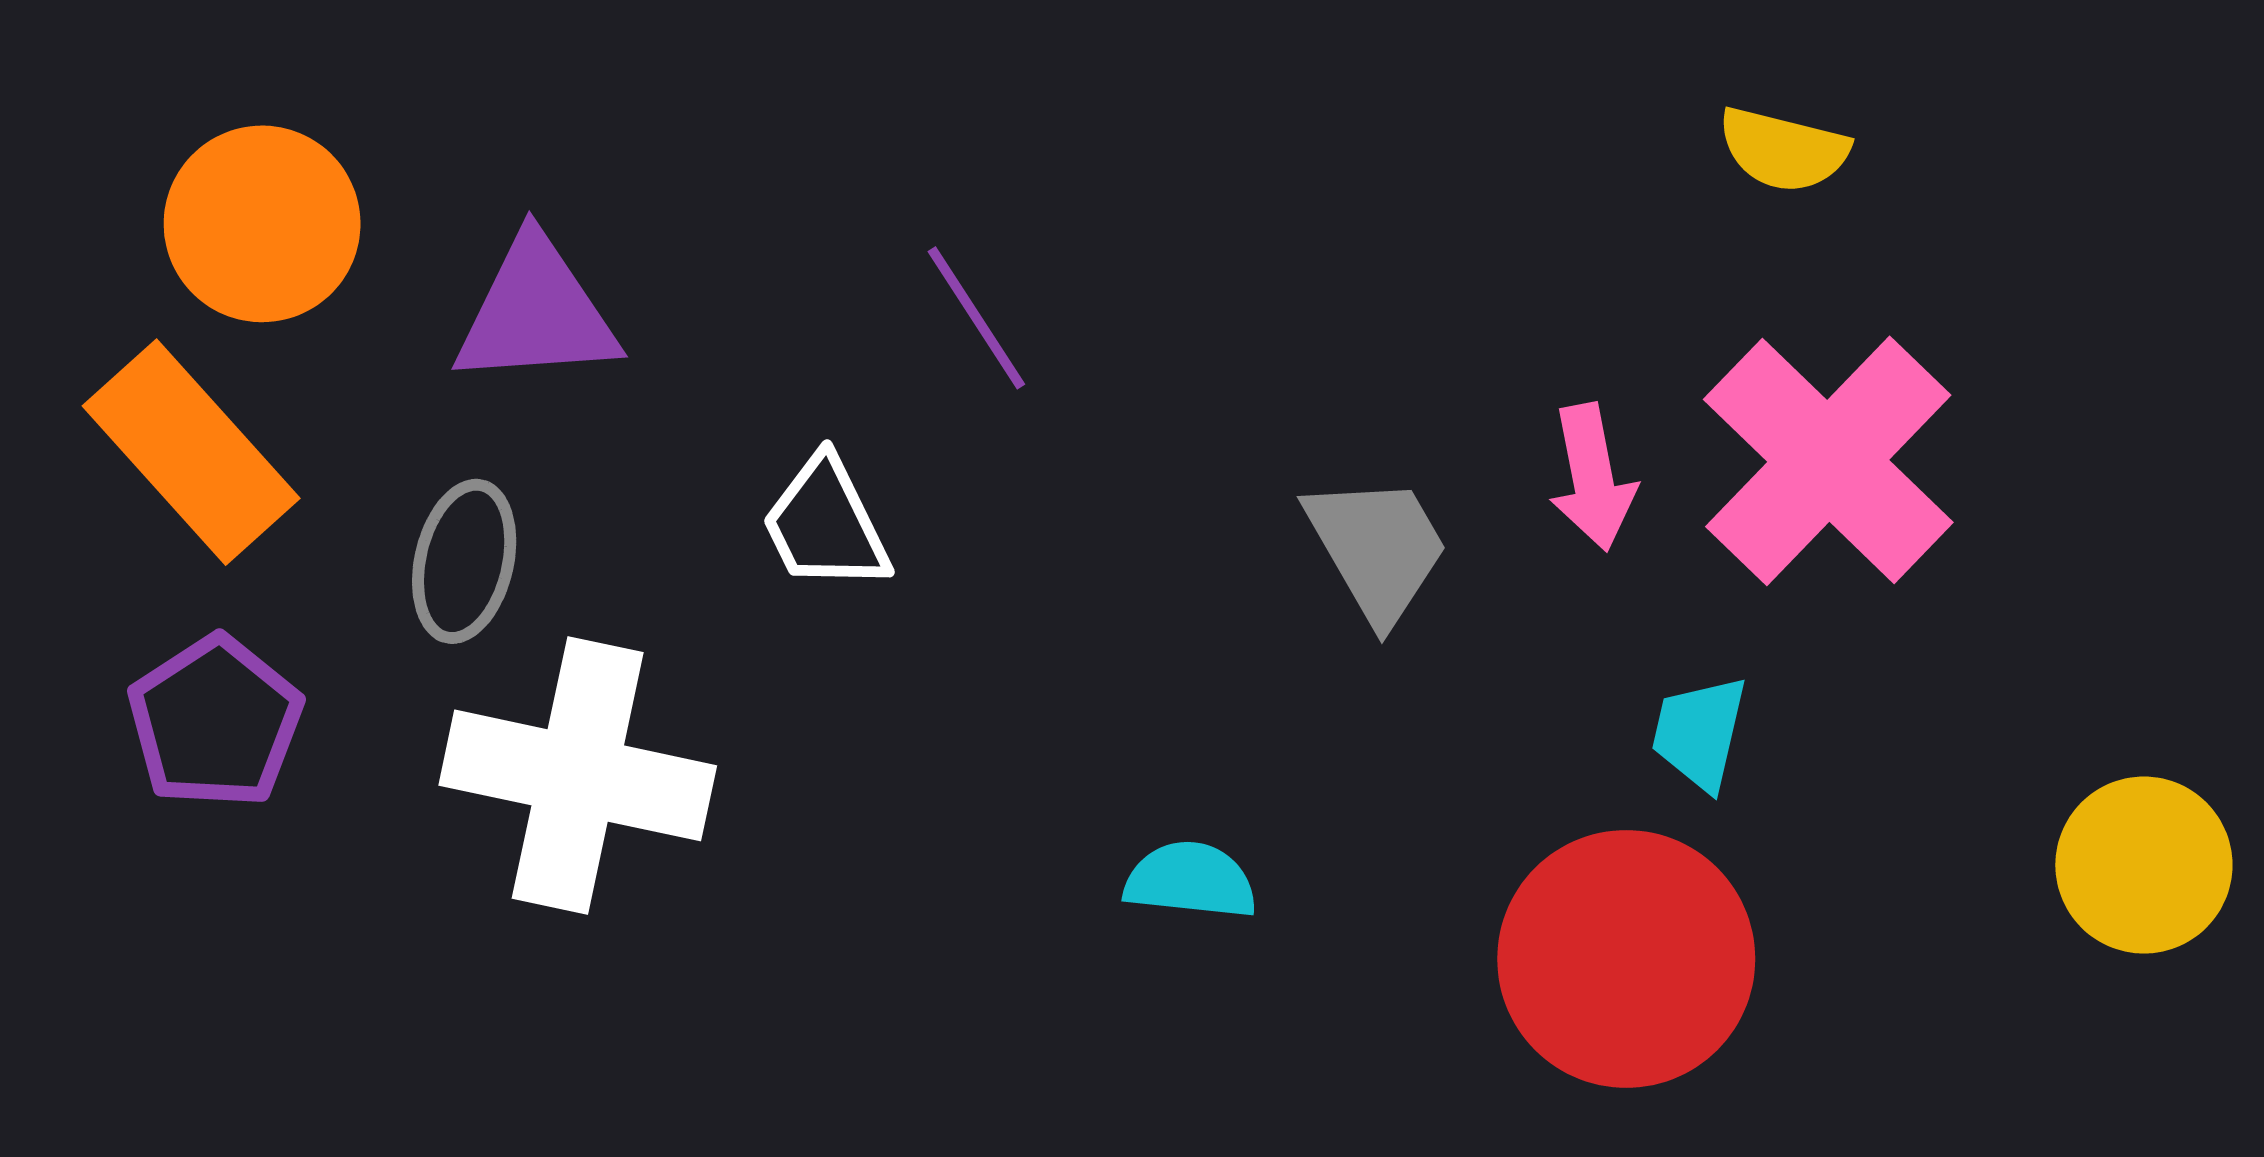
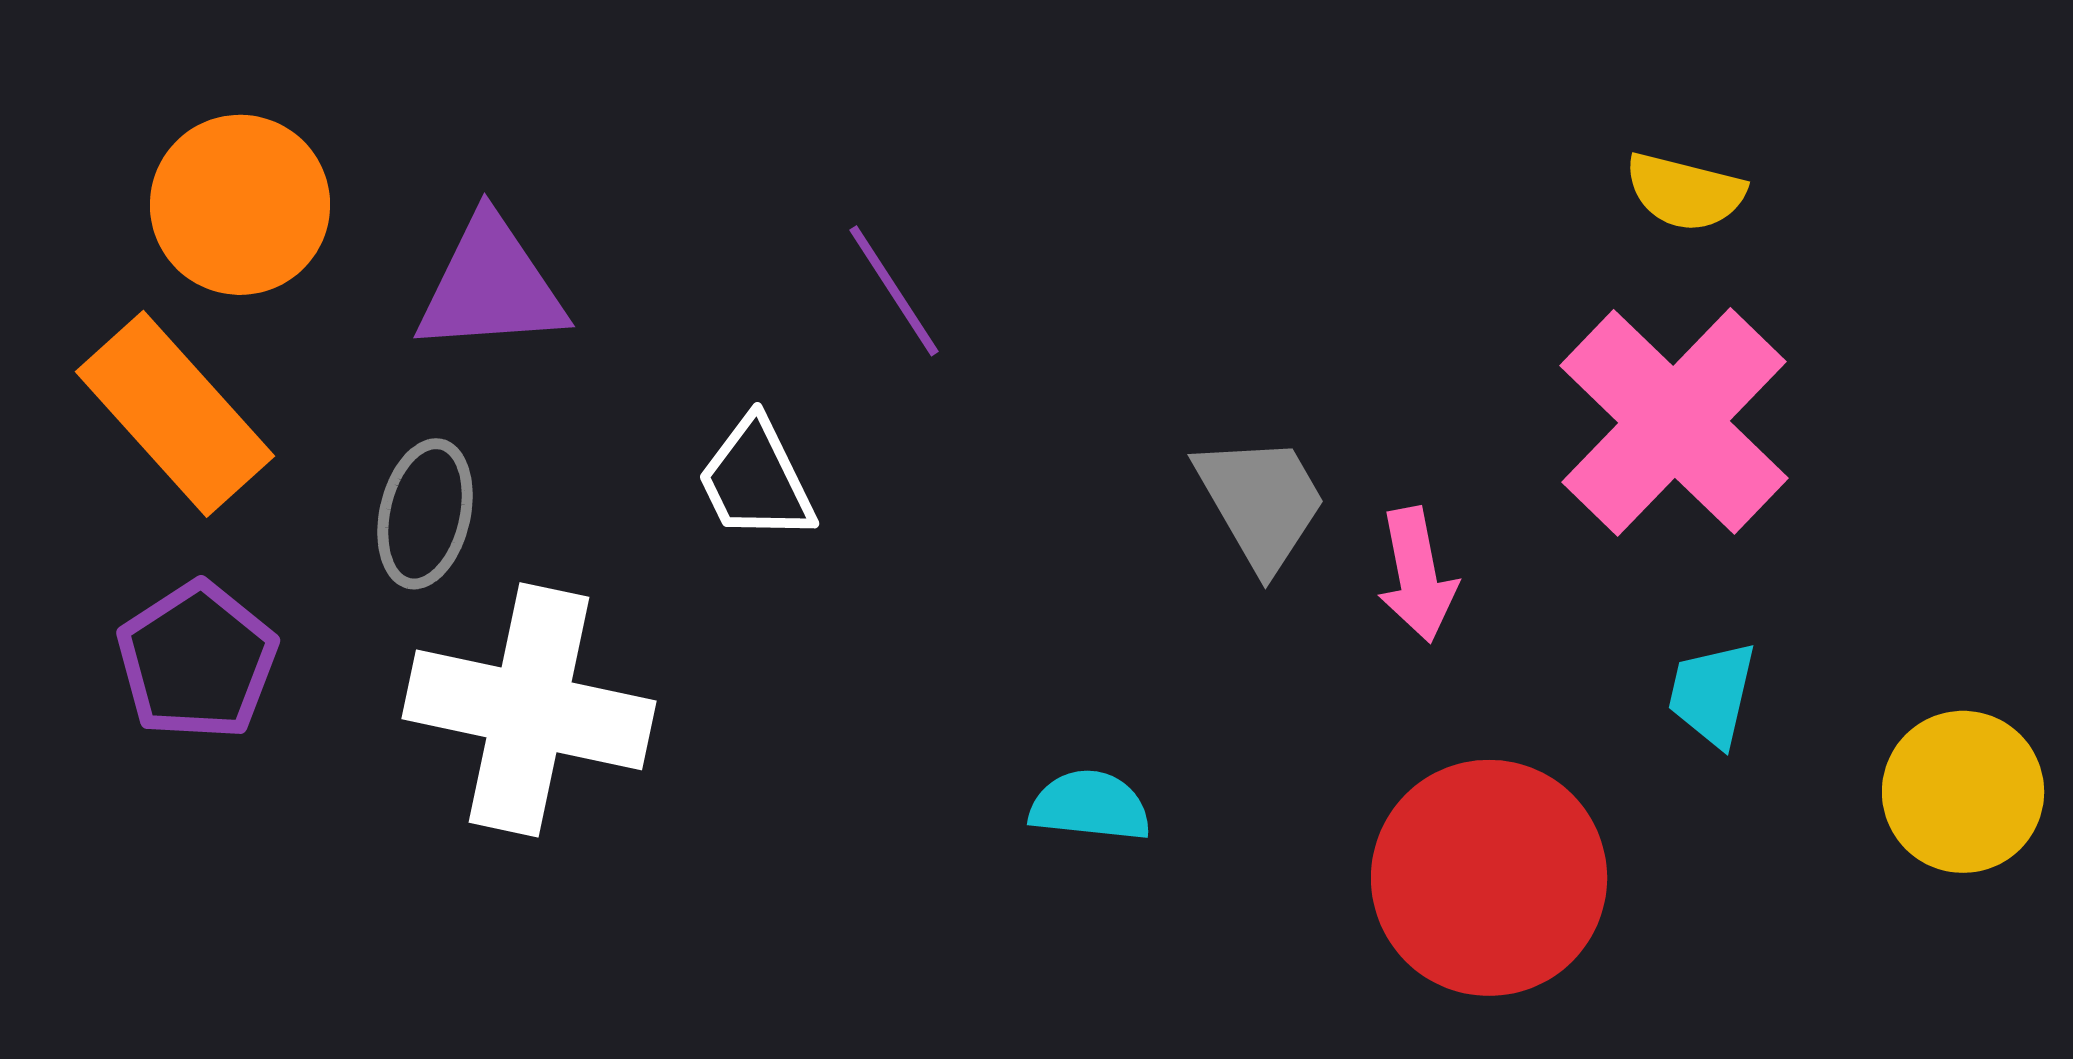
yellow semicircle: (1783, 150) -> (1685, 192), moved
pink arrow: (1592, 477) -> (1417, 575), moved
cyan trapezoid: (1699, 733) -> (1712, 694), moved

